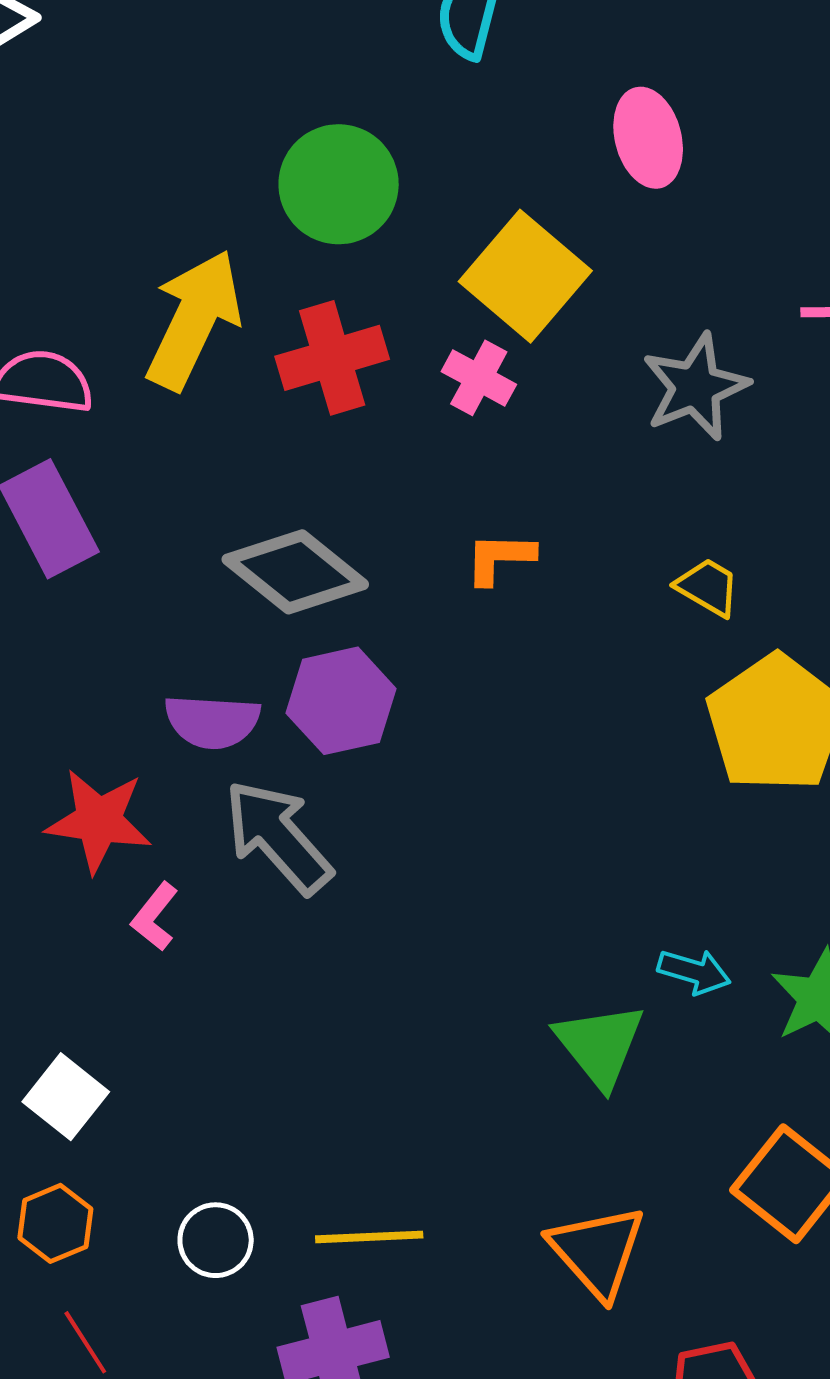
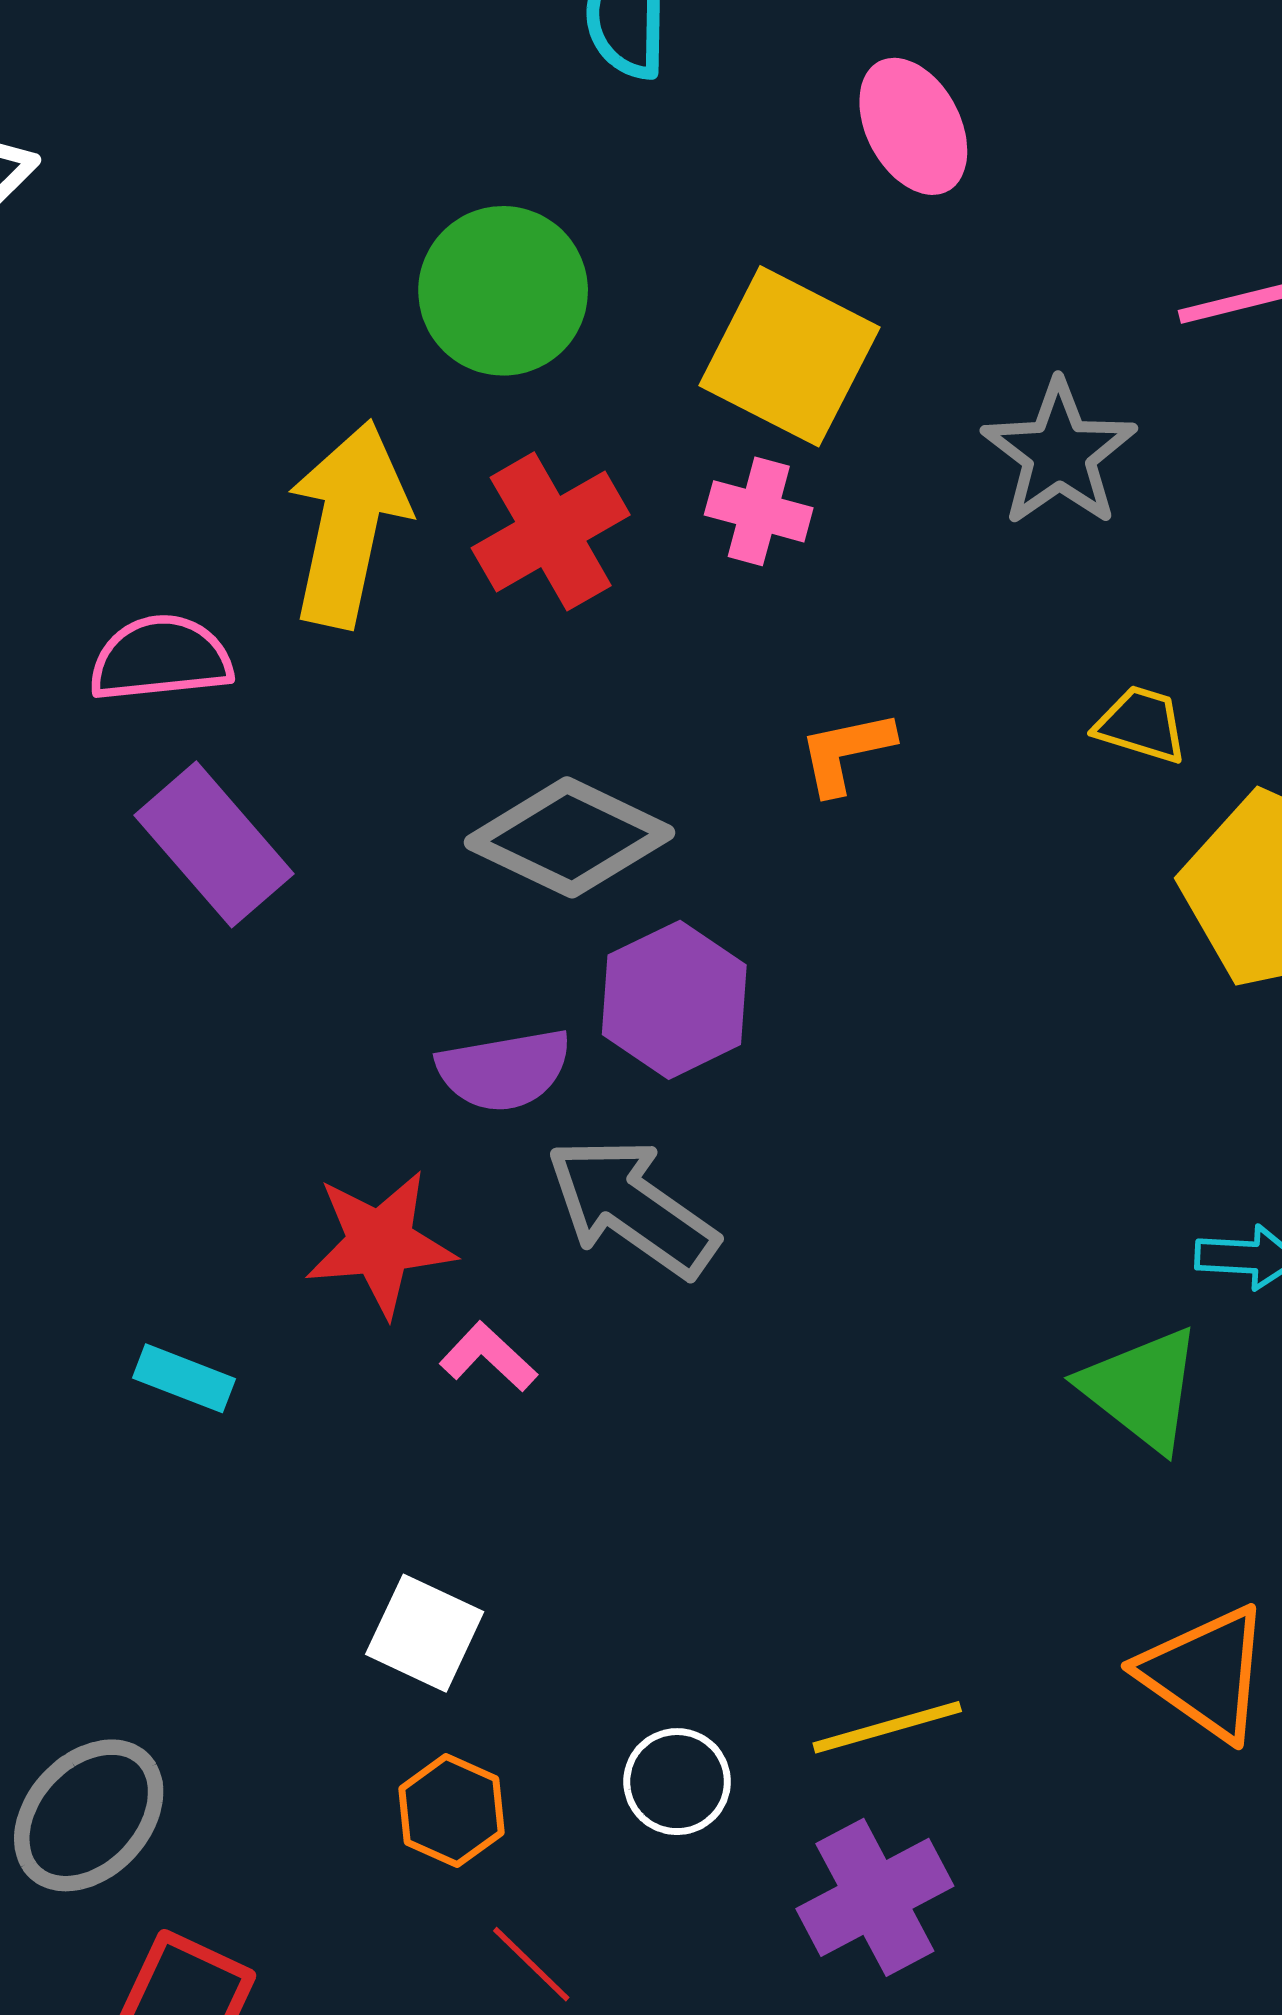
pink L-shape: (155, 917) -> (488, 1357), turned 108

